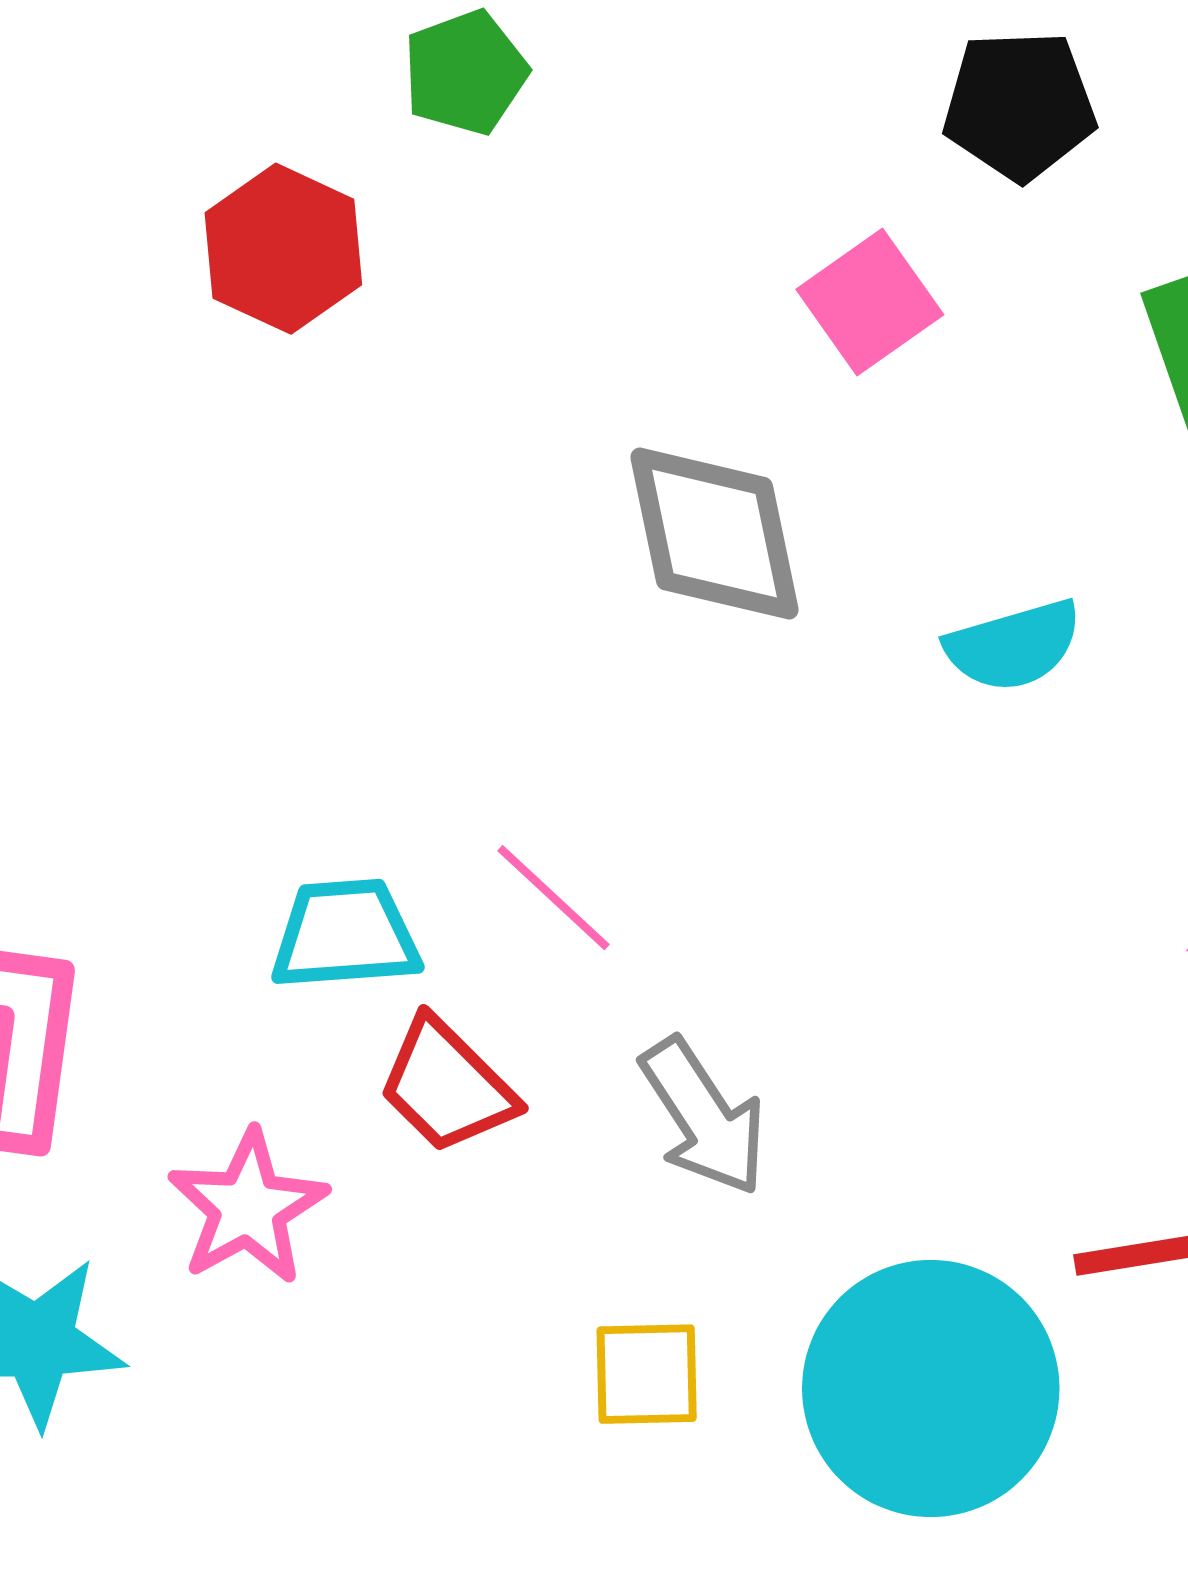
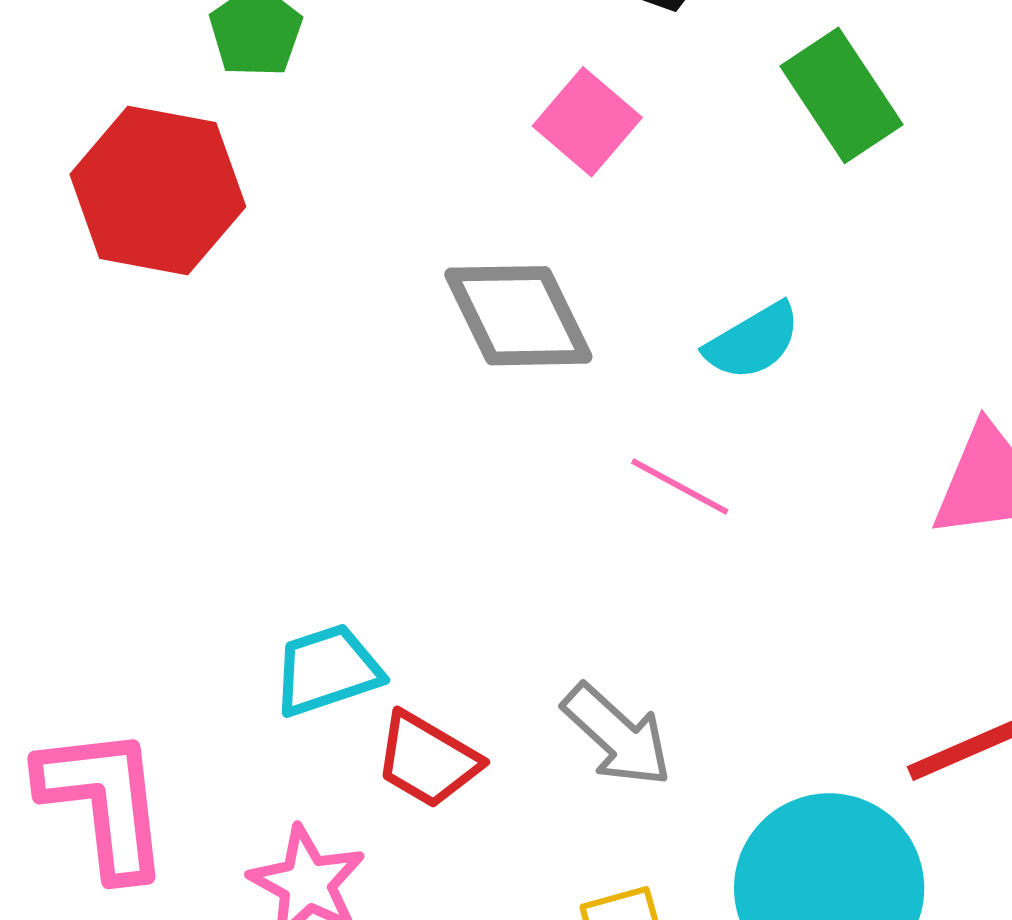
red hexagon: (283, 249) -> (158, 191), size x1.4
pink line: (554, 898) -> (680, 486), moved

